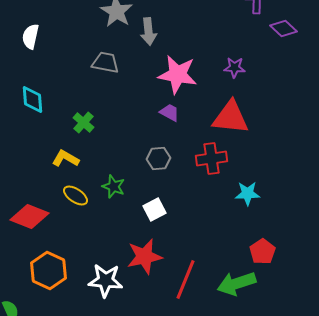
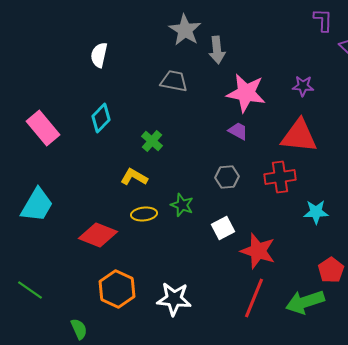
cyan diamond: (32, 100) -> (101, 118), turned 48
yellow ellipse: (76, 196) -> (144, 214), turned -40
red star: (144, 256) -> (258, 251), moved, turned 30

